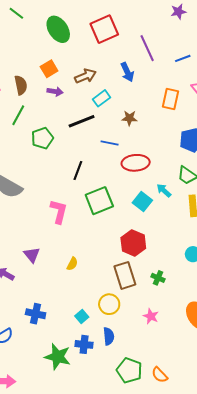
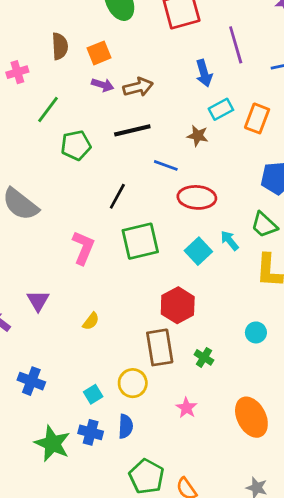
brown arrow: (85, 76) -> (138, 87), moved
brown semicircle: (21, 85) -> (60, 46), moved
cyan rectangle: (101, 98) -> (221, 109), moved

